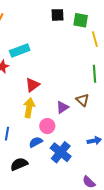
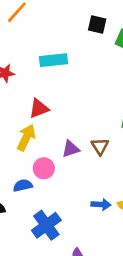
cyan rectangle: (20, 50) -> (53, 60), moved
blue cross: (61, 152) -> (46, 225), moved

